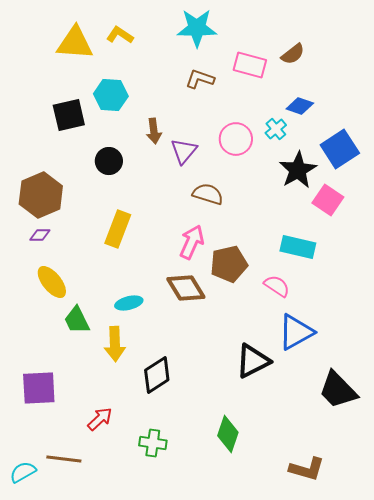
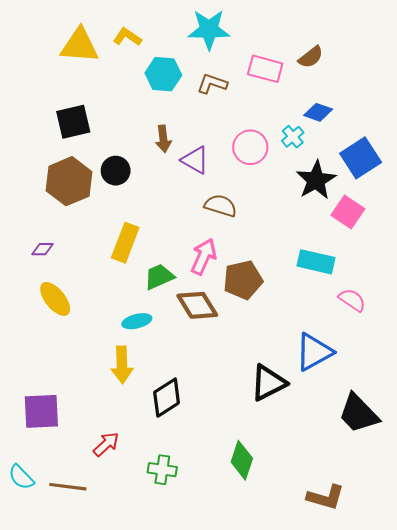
cyan hexagon: (111, 95) -> (163, 74), moved
purple triangle: (184, 151) -> (195, 160), turned -40
brown hexagon: (41, 195) -> (69, 181), moved
pink semicircle: (277, 286) -> (352, 300), moved
green trapezoid: (77, 320) -> (159, 277), moved, turned 92
cyan semicircle: (23, 472) -> (21, 477), moved, turned -104

